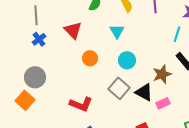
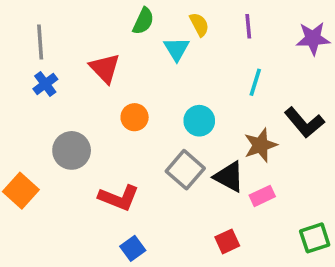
cyan triangle: (117, 31) -> (177, 49), moved
cyan line: (177, 34) -> (255, 82), moved
gray circle: (35, 77) -> (72, 150), moved

